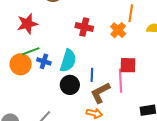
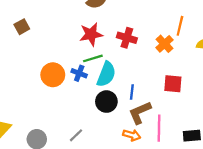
red star: (27, 24) -> (91, 34), moved
green line: (31, 51) -> (93, 58), moved
pink line: (120, 81) -> (159, 128), moved

